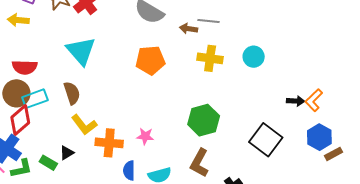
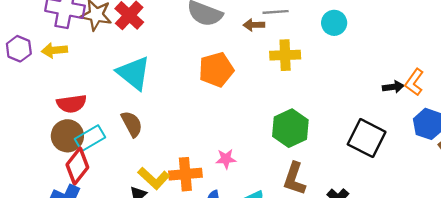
cyan circle: (254, 57) -> (334, 23), moved
yellow L-shape: (84, 125) -> (154, 178), moved

